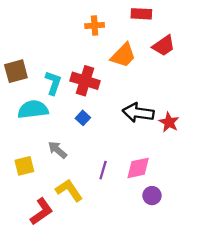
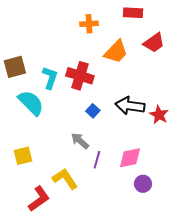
cyan semicircle: (33, 109) -> (31, 103), turned 52
blue square: (83, 118) -> (93, 111), moved
gray arrow: (57, 150) -> (80, 141), moved

